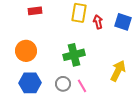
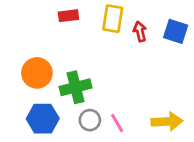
red rectangle: (35, 11) -> (68, 16), moved
green cross: (74, 55) -> (76, 87), moved
yellow arrow: (118, 71) -> (167, 122), moved, turned 60

